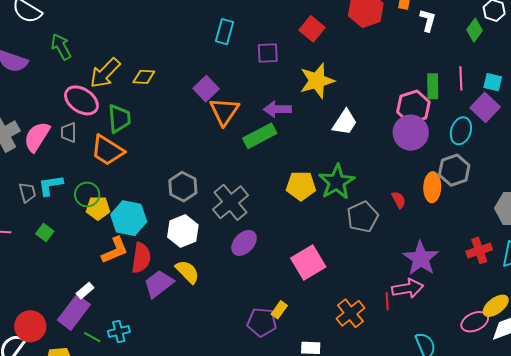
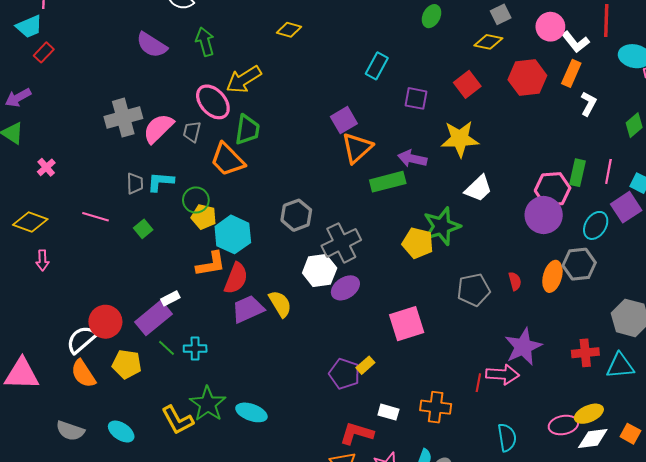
yellow diamond: (144, 77) -> (289, 30), moved
green star: (337, 182) -> (442, 226), moved
white hexagon: (183, 231) -> (320, 271), moved
orange cross: (350, 313) -> (436, 407), moved, turned 32

